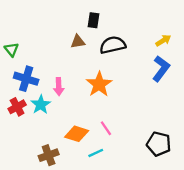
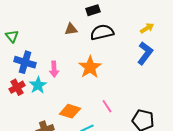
black rectangle: (94, 20) -> (93, 10), moved, turned 64
pink line: (106, 128) -> (107, 106), moved

